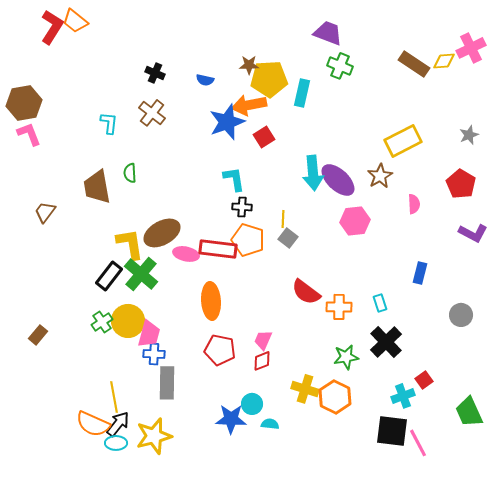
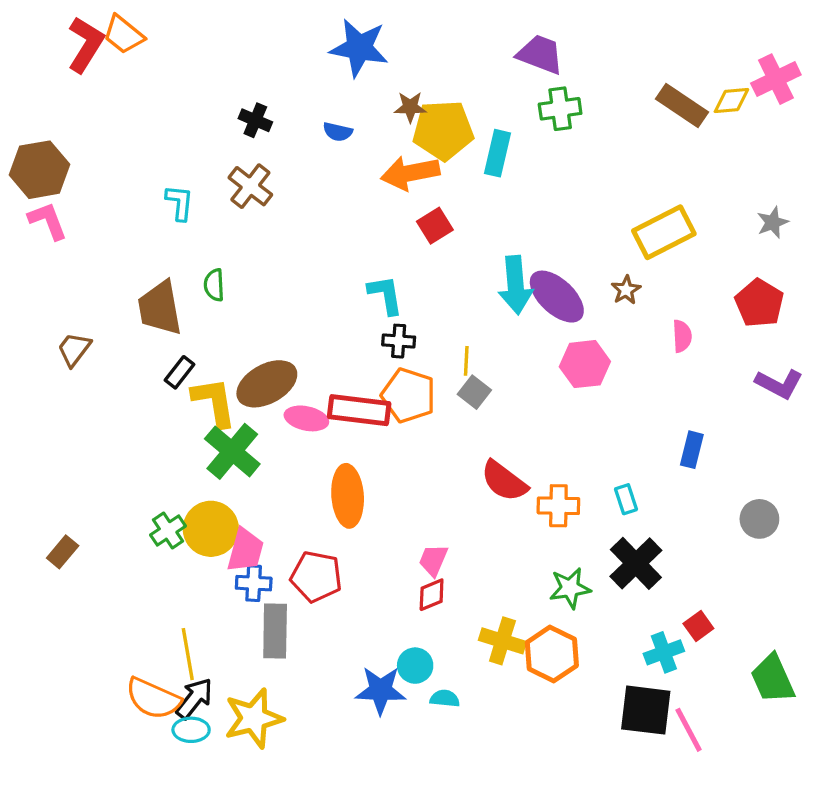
green cross: (340, 66) -> (560, 109), turned -30
blue star: (227, 122) -> (359, 48), moved, turned 30
brown star: (380, 176) -> (626, 290), size x0.7
black rectangle: (109, 276) -> (180, 372), moved, size x0.7
red pentagon: (220, 350) -> (316, 577), moved

